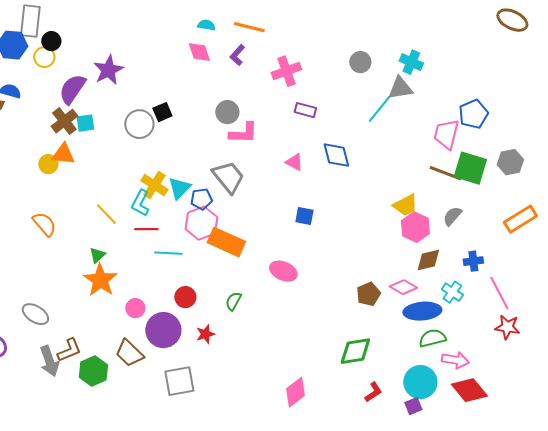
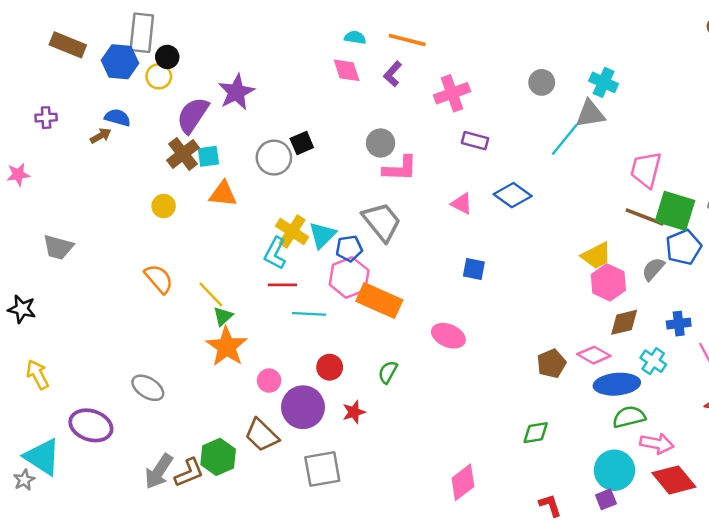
blue pentagon: (473, 114) -> (684, 247), moved
orange triangle: (63, 154) -> (223, 194), moved
blue diamond: (336, 155) -> (513, 195), turned -40
yellow line: (106, 214) -> (211, 294), moved
brown L-shape: (69, 350) -> (189, 473), moved
green diamond: (355, 351) -> (536, 433), size x0.7
gray arrow: (49, 361) -> (159, 471), moved, turned 52
red L-shape: (373, 392) -> (550, 505), moved, turned -75

